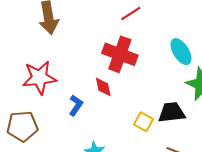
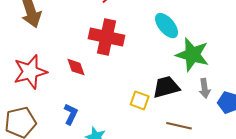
red diamond: (103, 87) -> (76, 67), moved
blue L-shape: (76, 105) -> (71, 114), moved

